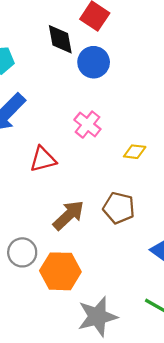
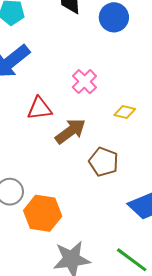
blue circle: (94, 62) -> (114, 17), moved
brown arrow: (69, 215) -> (70, 131), moved

